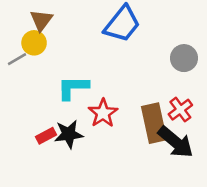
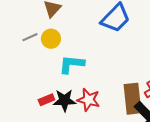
yellow circle: (34, 43) -> (51, 39), moved
red star: (103, 113) -> (88, 100), moved, turned -30

